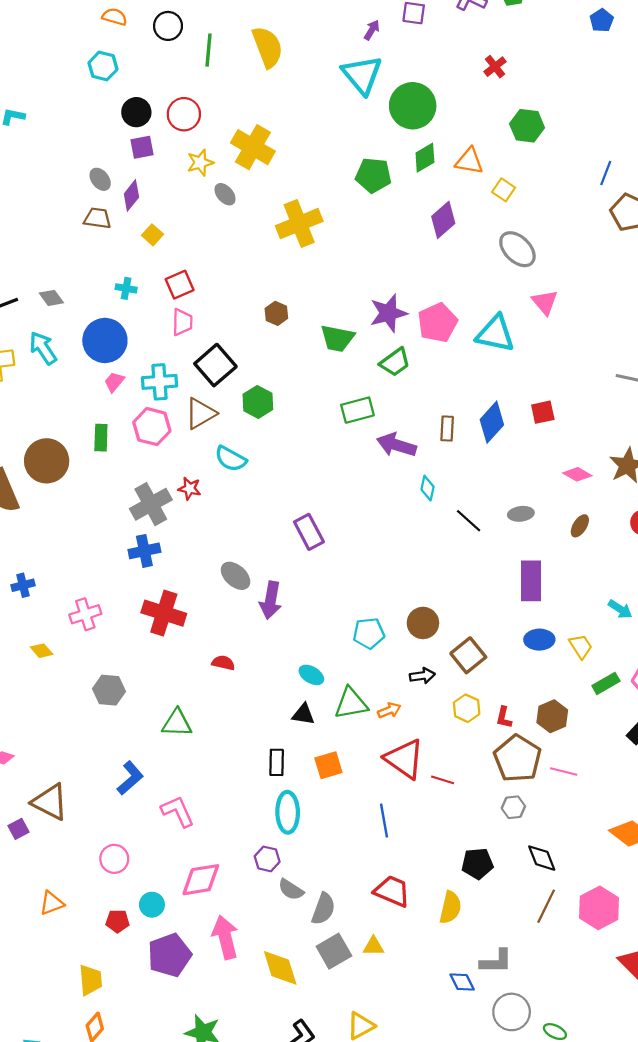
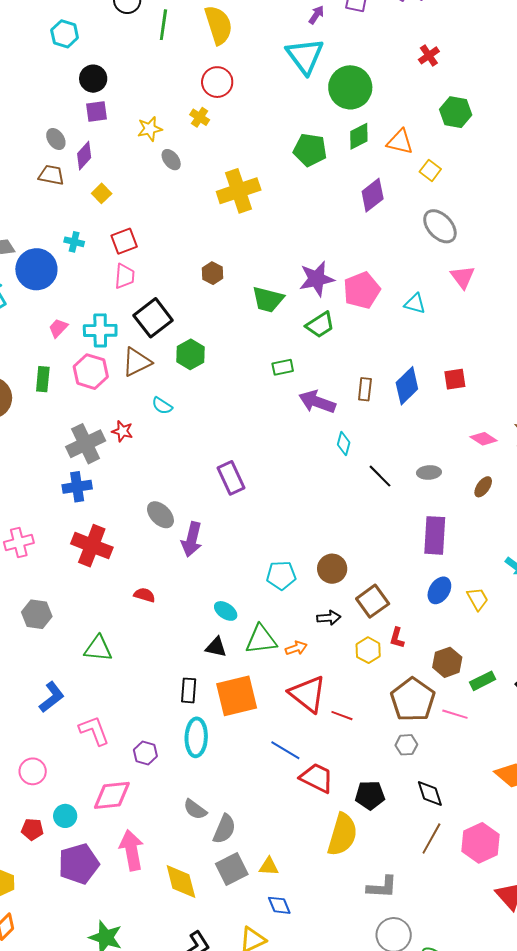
red circle: (184, 114) -> (217, 82), moved
yellow cross: (253, 147) -> (200, 117), size x0.5
cyan triangle: (495, 334) -> (415, 304), size x0.6
blue circle: (105, 340) -> (36, 269), moved
green rectangle: (357, 410) -> (283, 367), size x0.7
cyan semicircle: (231, 459) -> (162, 406), size x0.7
blue ellipse: (539, 640) -> (439, 590), turned -60
green rectangle: (606, 683) -> (483, 681), moved
red L-shape: (504, 717) -> (397, 638), moved
orange square: (328, 765) -> (237, 696), size x1.6
blue line: (384, 821) -> (285, 750), turned -52
purple hexagon: (267, 859) -> (145, 753), moved
red trapezoid: (392, 891) -> (317, 778), moved
yellow semicircle: (450, 907) -> (342, 835), size x1.4
blue diamond: (462, 982) -> (279, 905), moved

